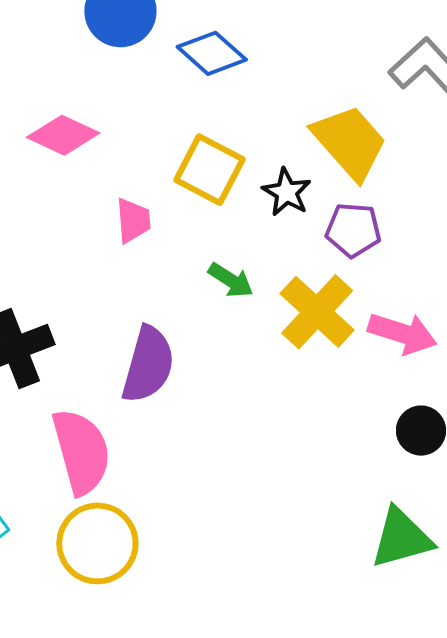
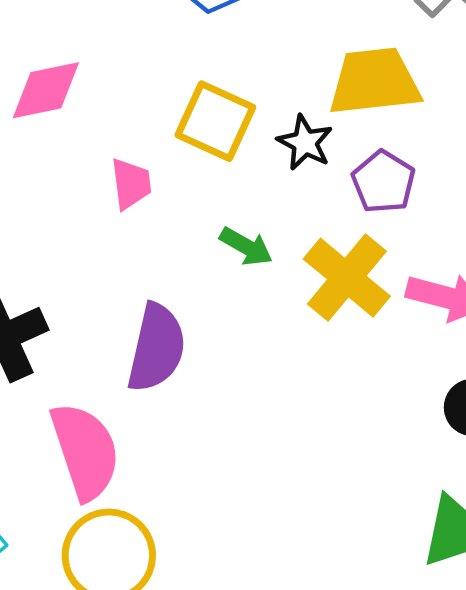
pink diamond: (63, 135) -> (46, 90), turned -34
yellow trapezoid: (350, 142) -> (374, 82), turned -52
purple pentagon: (353, 230) -> (383, 182), turned 30

